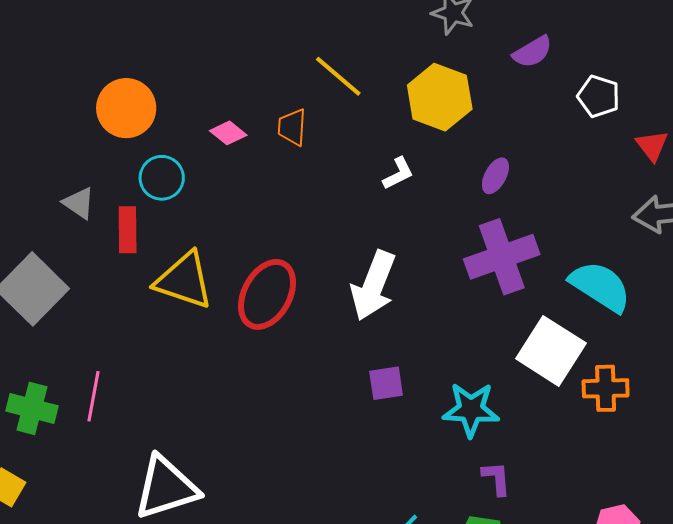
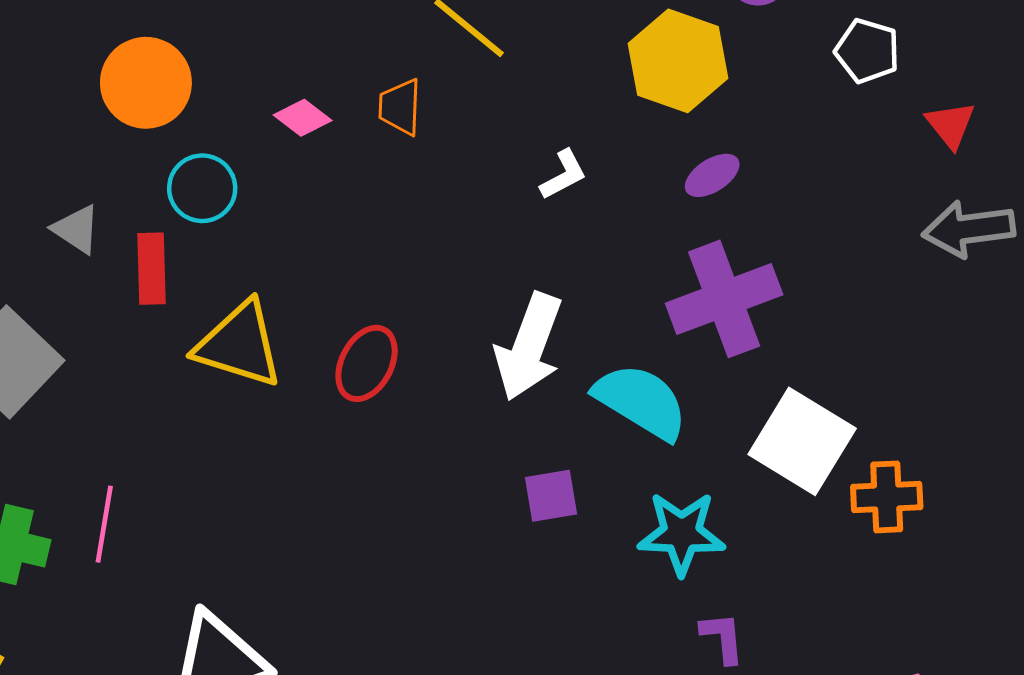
yellow hexagon: (440, 97) -> (678, 61), moved
purple ellipse: (495, 176) -> (712, 175), turned 30
cyan semicircle: (600, 286) -> (641, 401), moved
red ellipse: (267, 294) -> (367, 363), size x0.7

